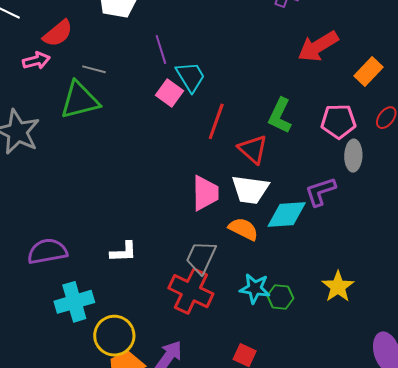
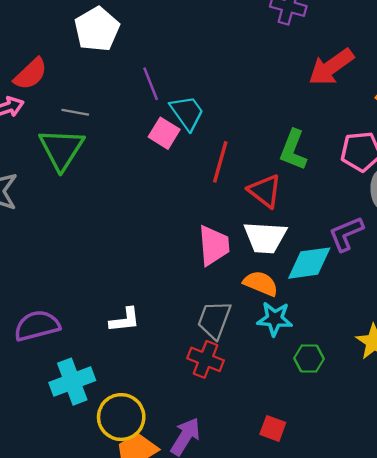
green triangle: (80, 100) -> (61, 149), turned -39
cyan star: (255, 288) -> (275, 319), moved
red cross: (191, 291) -> (206, 359), size x0.7

